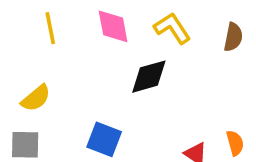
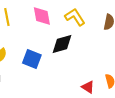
blue square: (104, 139) -> (32, 59), moved

